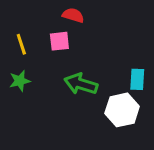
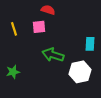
cyan rectangle: (137, 79) -> (90, 44), moved
green star: (20, 81) -> (13, 72), moved

